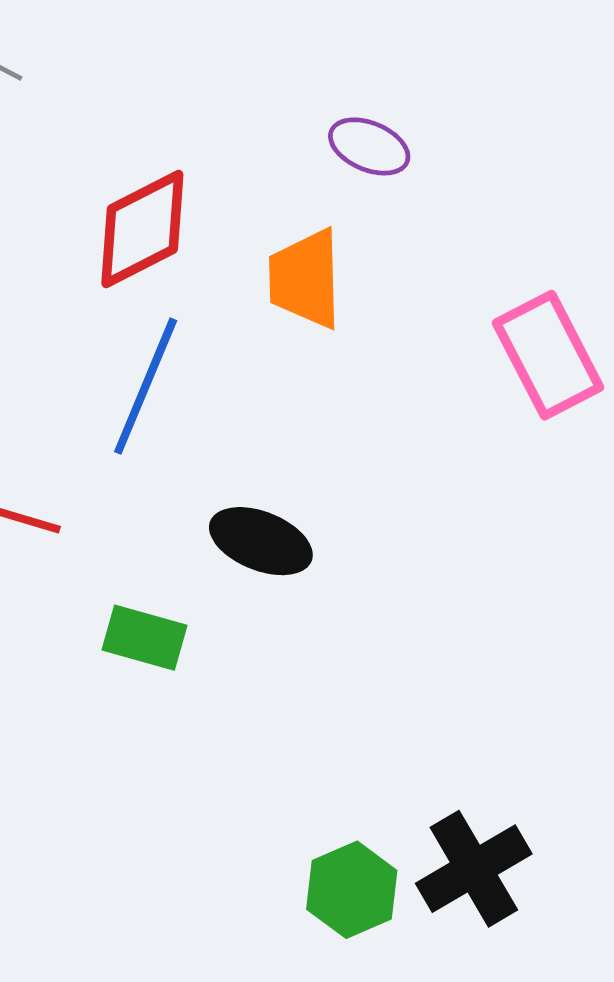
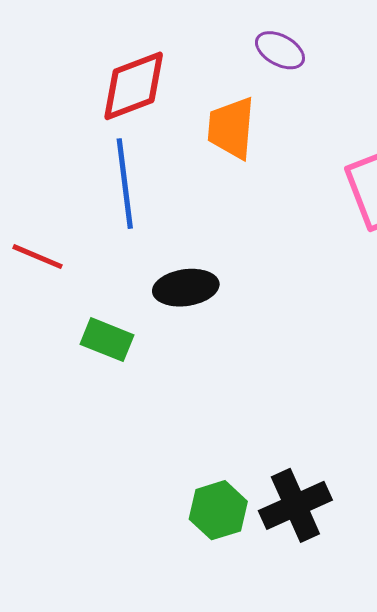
blue line: (146, 386) -> (125, 184), turned -36
black ellipse: (261, 541) -> (186, 288), turned -36

